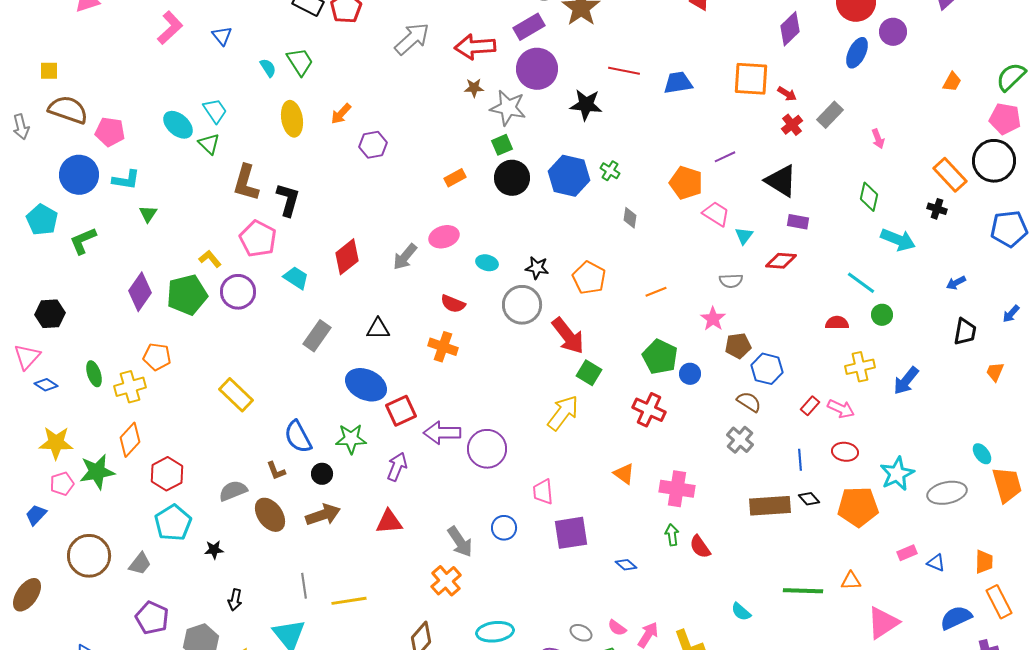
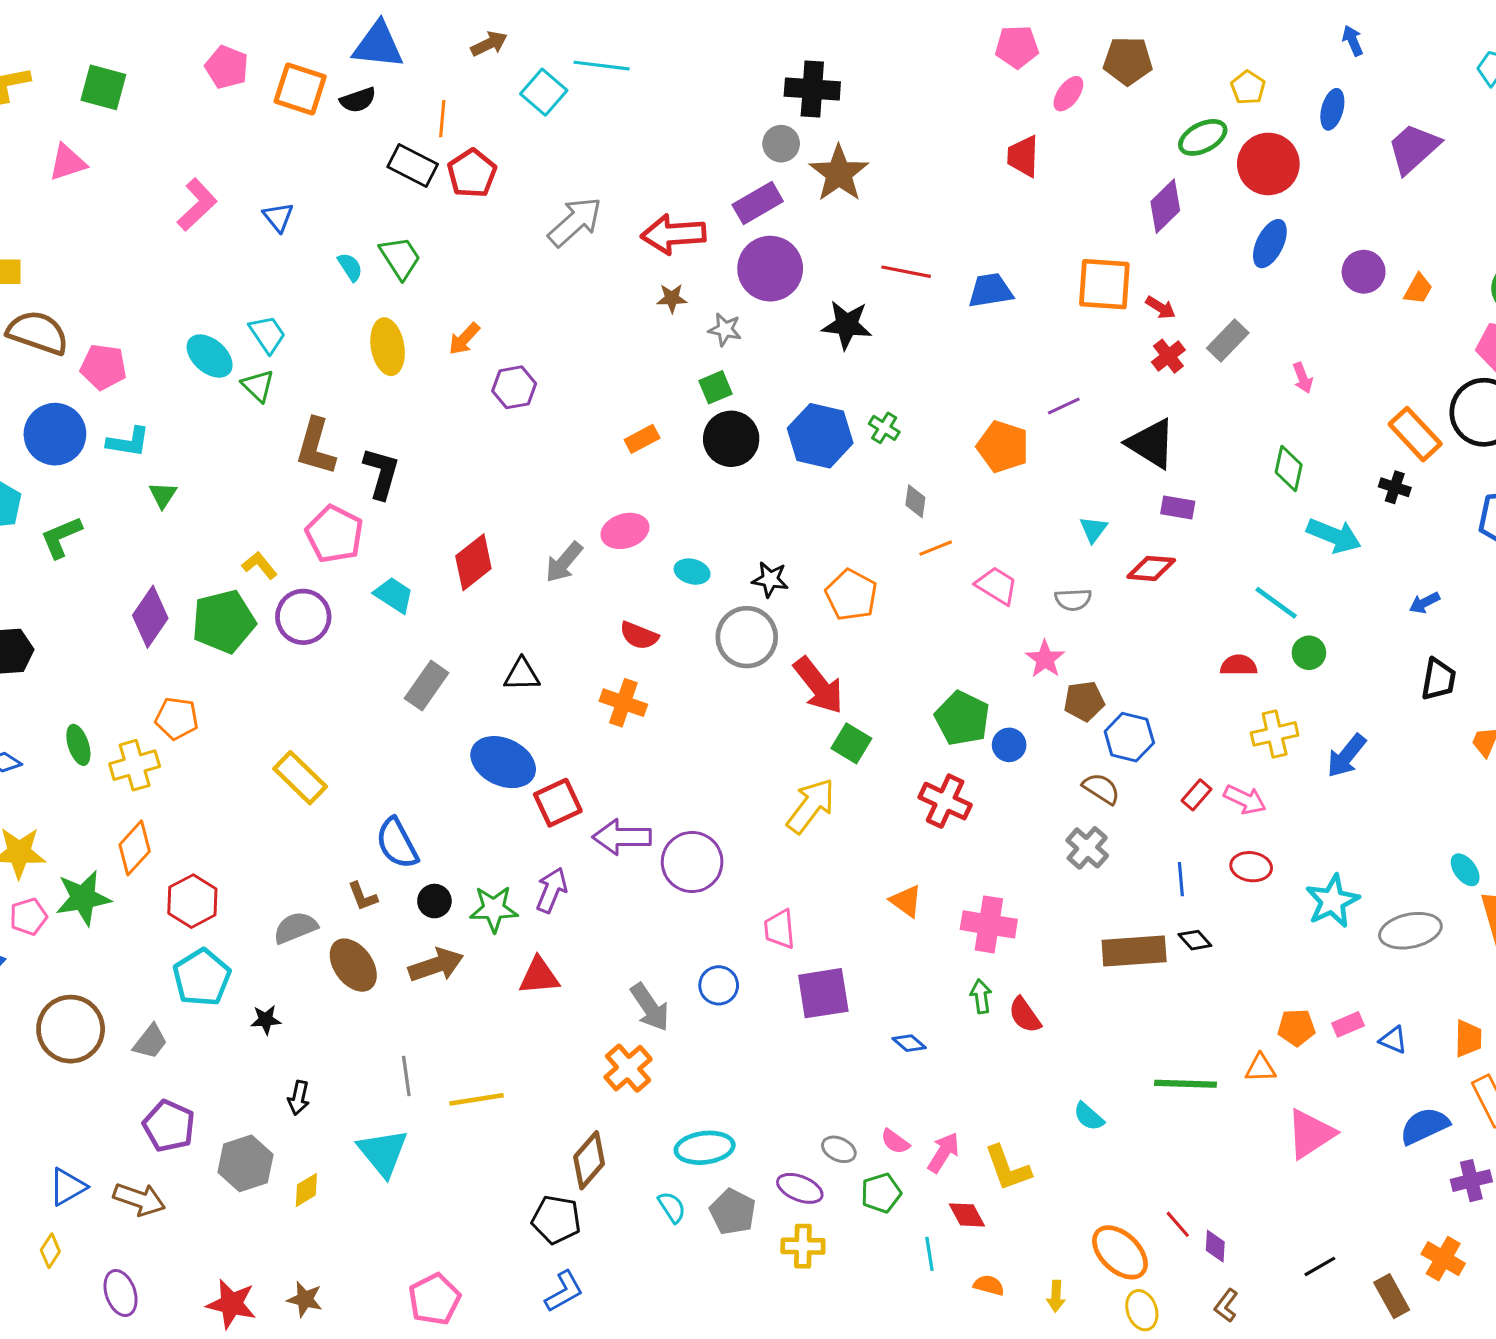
purple circle: (893, 32) -> (1364, 272), moved
gray star: (508, 108) -> (725, 329), size x0.6
pink trapezoid: (716, 214) -> (997, 586), moved
orange line: (656, 292) -> (936, 548), moved
green star: (351, 439) -> (494, 909), moved
orange pentagon: (858, 507) -> (1296, 1028), moved, size x0.6

